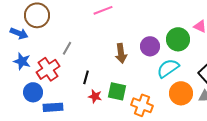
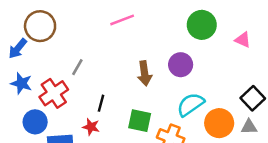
blue arrow: (19, 33) -> (18, 49), turned 108
green circle: (178, 39) -> (202, 25), moved
cyan semicircle: (168, 68) -> (191, 104), moved
red star: (95, 96) -> (91, 127), moved

